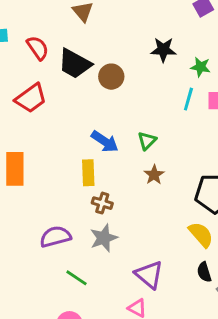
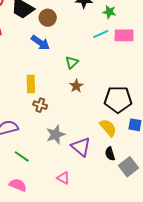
cyan line: (188, 99) -> (101, 34), turned 49
blue arrow: (105, 142) -> (40, 43), moved
gray star: (104, 238) -> (56, 135), moved
purple triangle: (149, 275) -> (81, 147), moved

